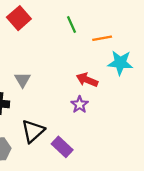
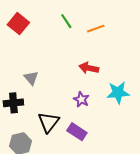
cyan star: (120, 63) -> (118, 93), moved
purple star: (80, 104) -> (81, 99), moved

